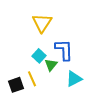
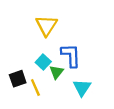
cyan triangle: (74, 79) -> (82, 88), turned -30
black square: (16, 85) -> (18, 79), moved

